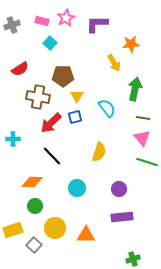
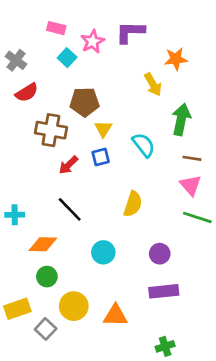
pink star: (66, 18) -> (93, 41), moved
gray cross: (12, 25) -> (16, 60), moved, turned -35
red arrow: (51, 123) -> (68, 165), size x0.7
cyan cross: (13, 139) -> (15, 215), moved
green cross: (133, 259) -> (165, 346), moved

